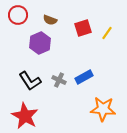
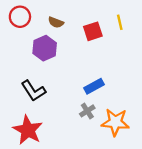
yellow line: (107, 33) -> (120, 22), moved, turned -48
gray cross: (59, 80) -> (87, 111), moved, turned 32

